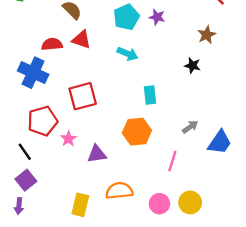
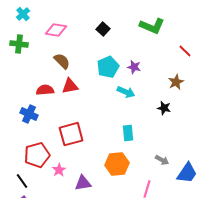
red triangle: (81, 40) -> (70, 86), turned -30
cyan arrow: (128, 54) -> (126, 92), moved
blue cross: (33, 73) -> (29, 114), size x0.7
gray arrow: (190, 127) -> (162, 160), turned 64

